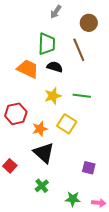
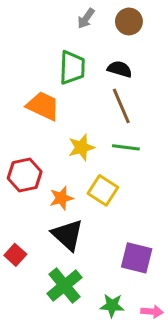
brown circle: (89, 23) -> (129, 21), moved
brown line: (79, 50) -> (121, 106), moved
black semicircle: (55, 67) -> (120, 69), moved
purple square: (89, 168) -> (137, 258), size x1.5
green cross: (42, 186) -> (64, 286), size x1.6

